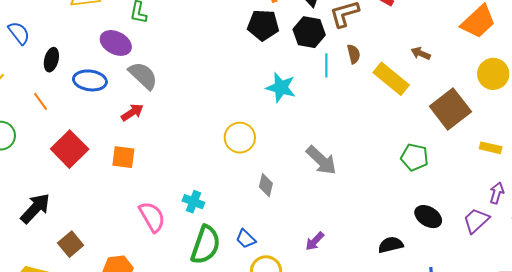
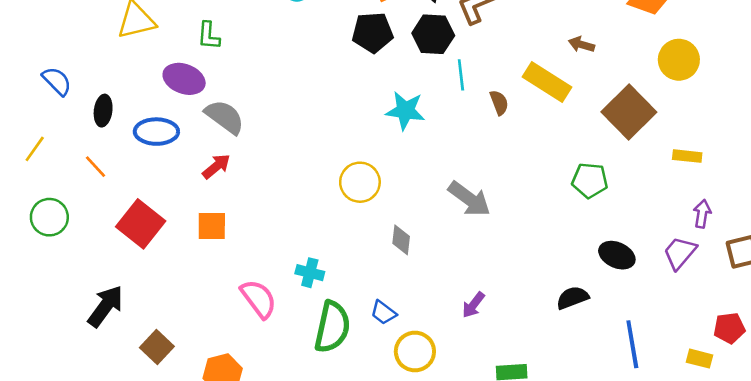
brown semicircle: (354, 54) -> (499, 103), moved

